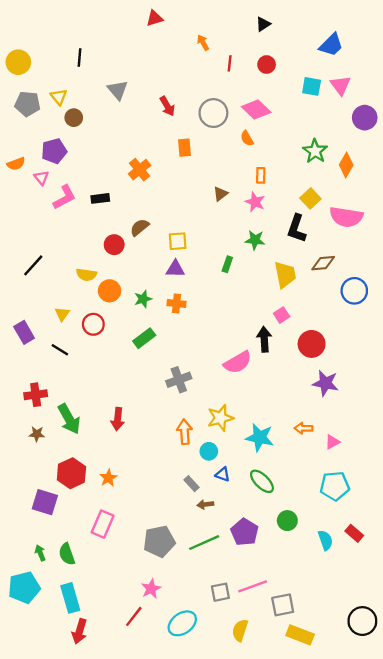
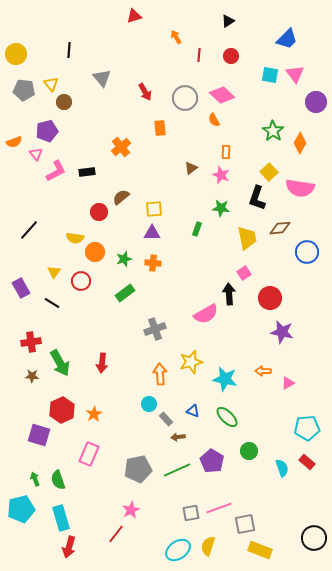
cyan circle: (209, 451) -> (149, 404), moved
cyan pentagon: (335, 486) -> (307, 428), moved
cyan ellipse: (182, 623) -> (178, 550), moved

